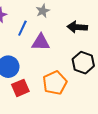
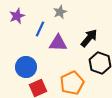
black arrow: (77, 27) -> (89, 38), moved, turned 126

